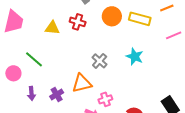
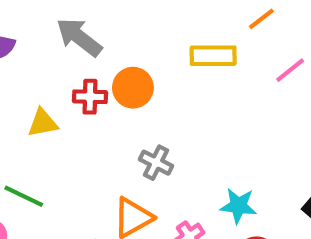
orange circle: (112, 16) -> (133, 88), moved
cyan star: (135, 56) -> (238, 206), moved

